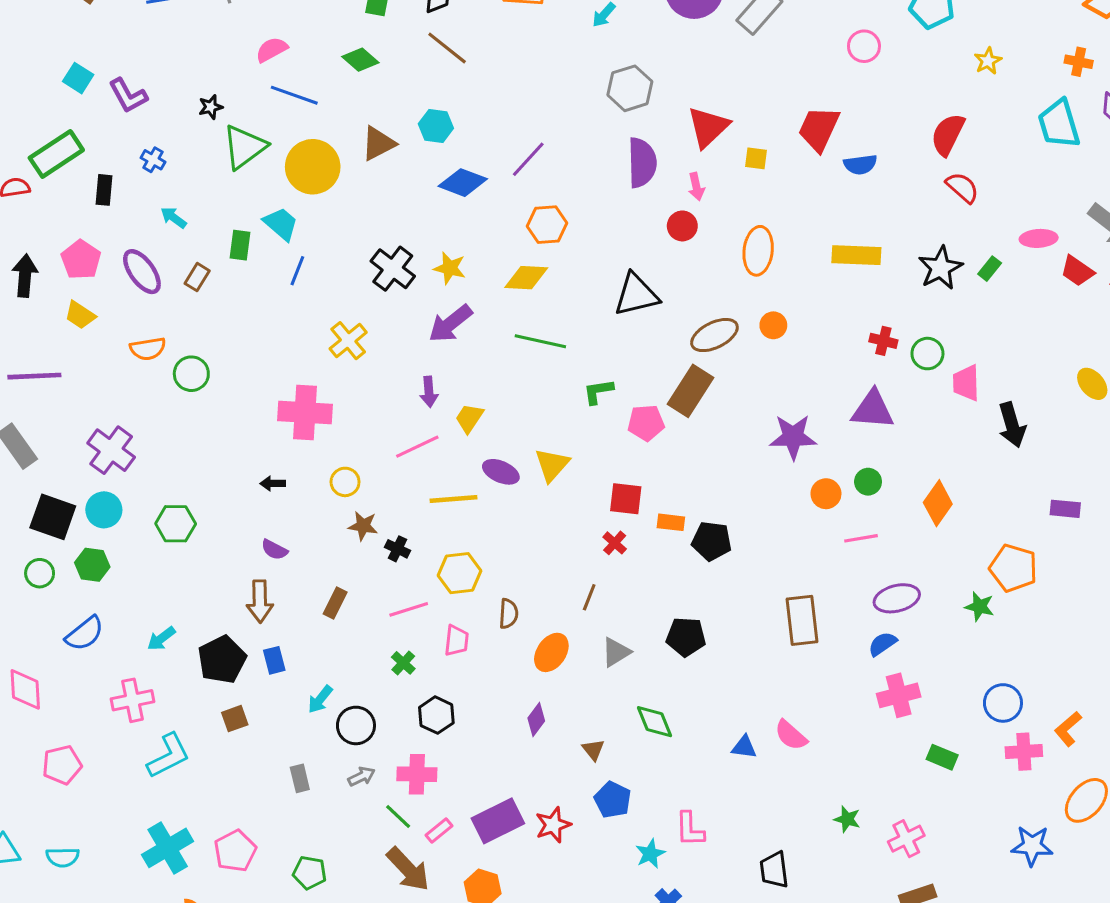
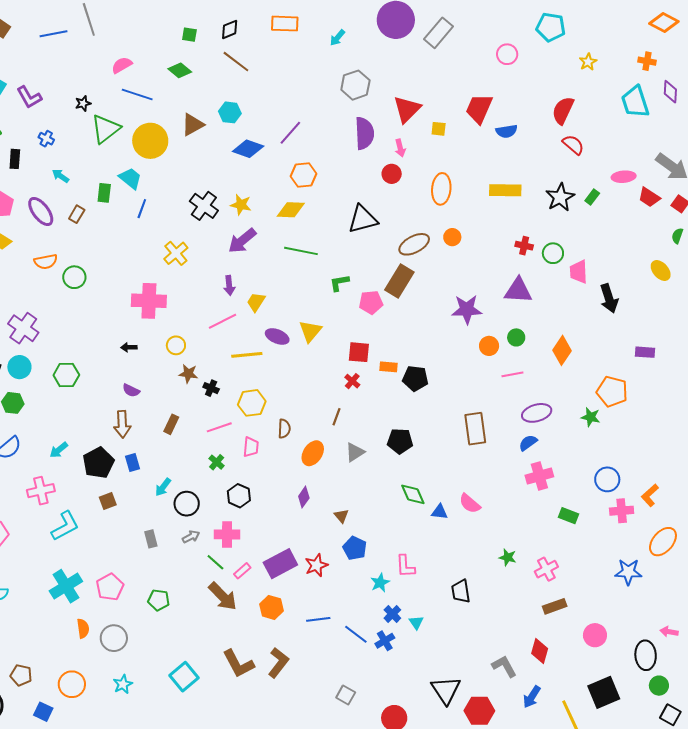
green diamond: (655, 722) -> (413, 494), moved

